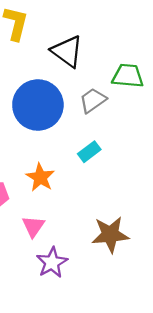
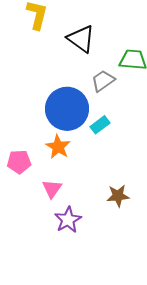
blue circle: (38, 105) -> (67, 109), moved
brown star: (110, 235) -> (118, 196), size x0.7

